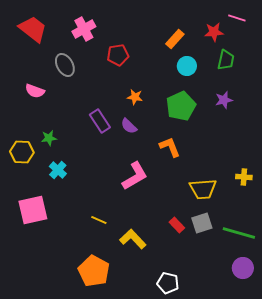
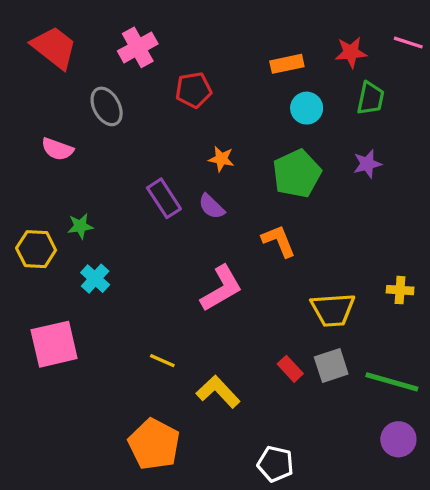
pink line: (237, 18) -> (408, 43), moved
orange rectangle: (175, 39) -> (287, 64), turned 36

